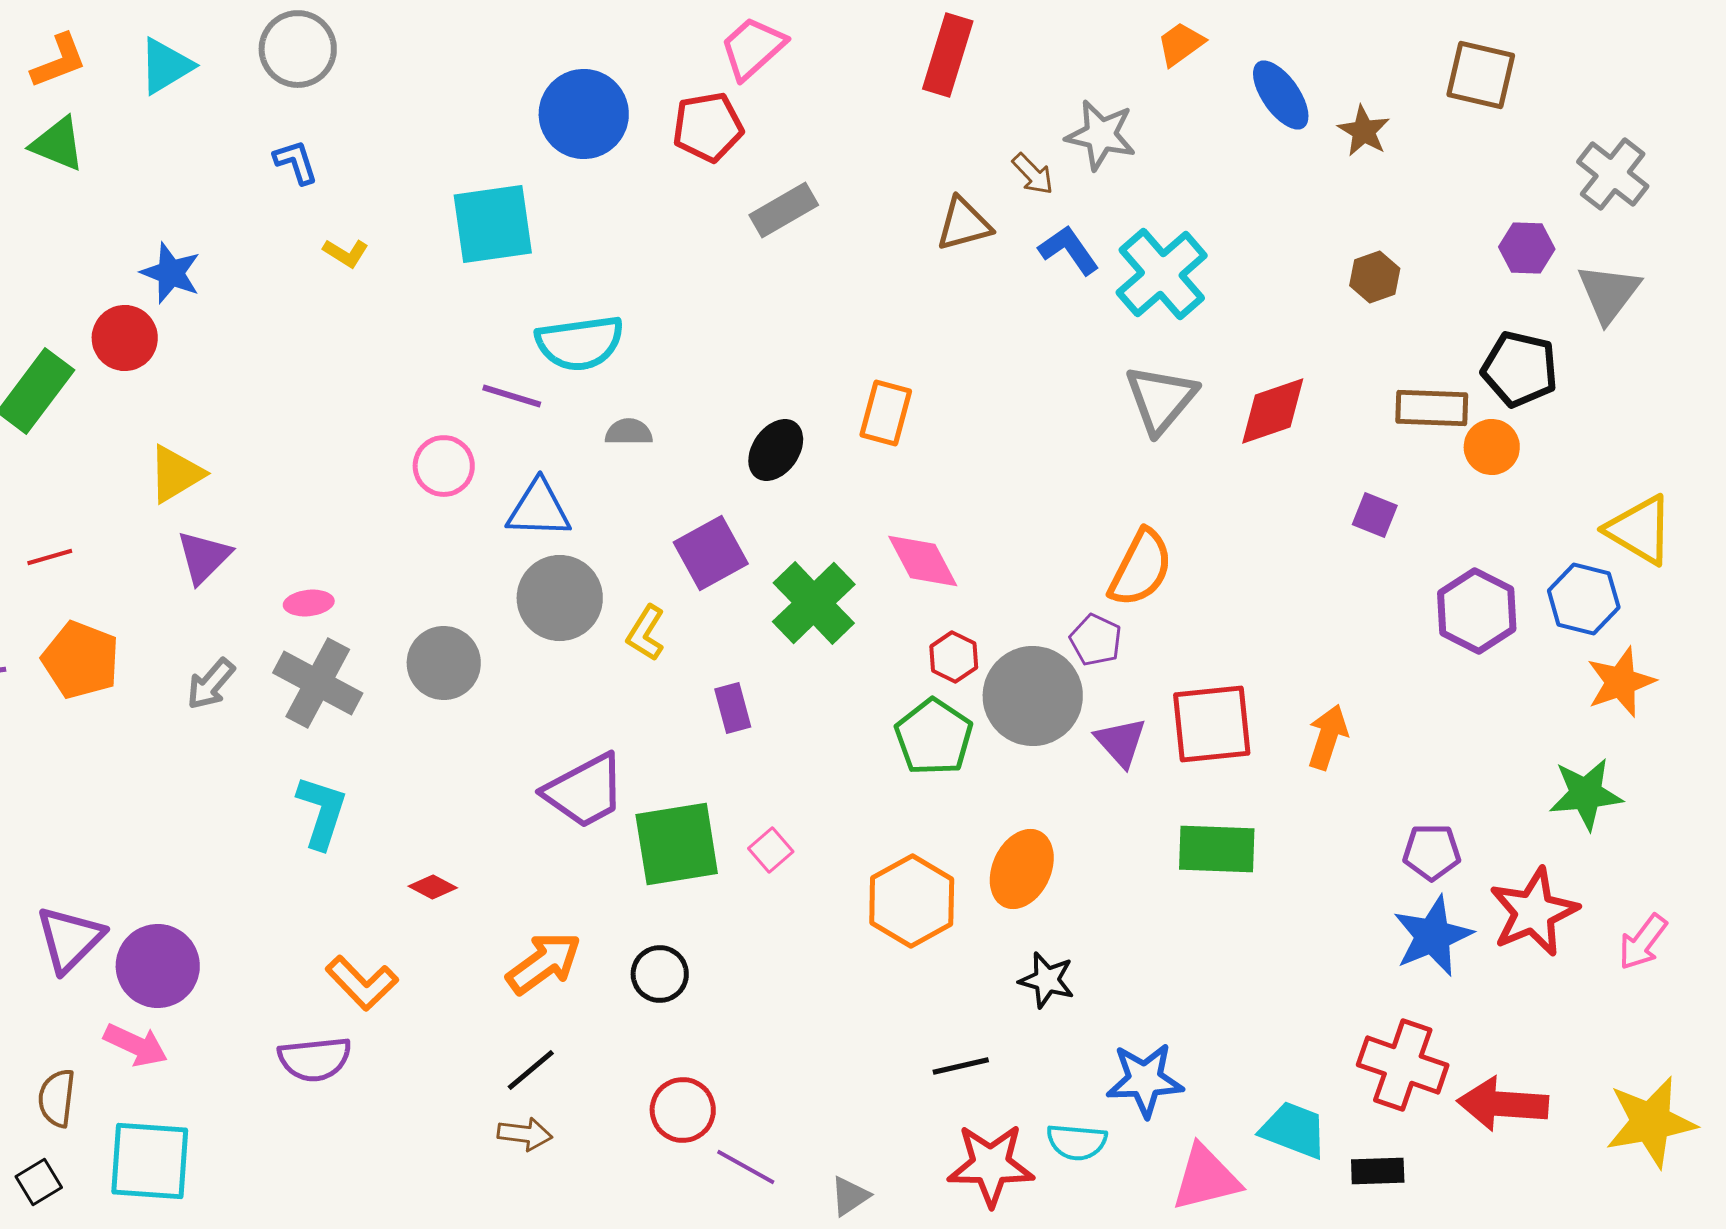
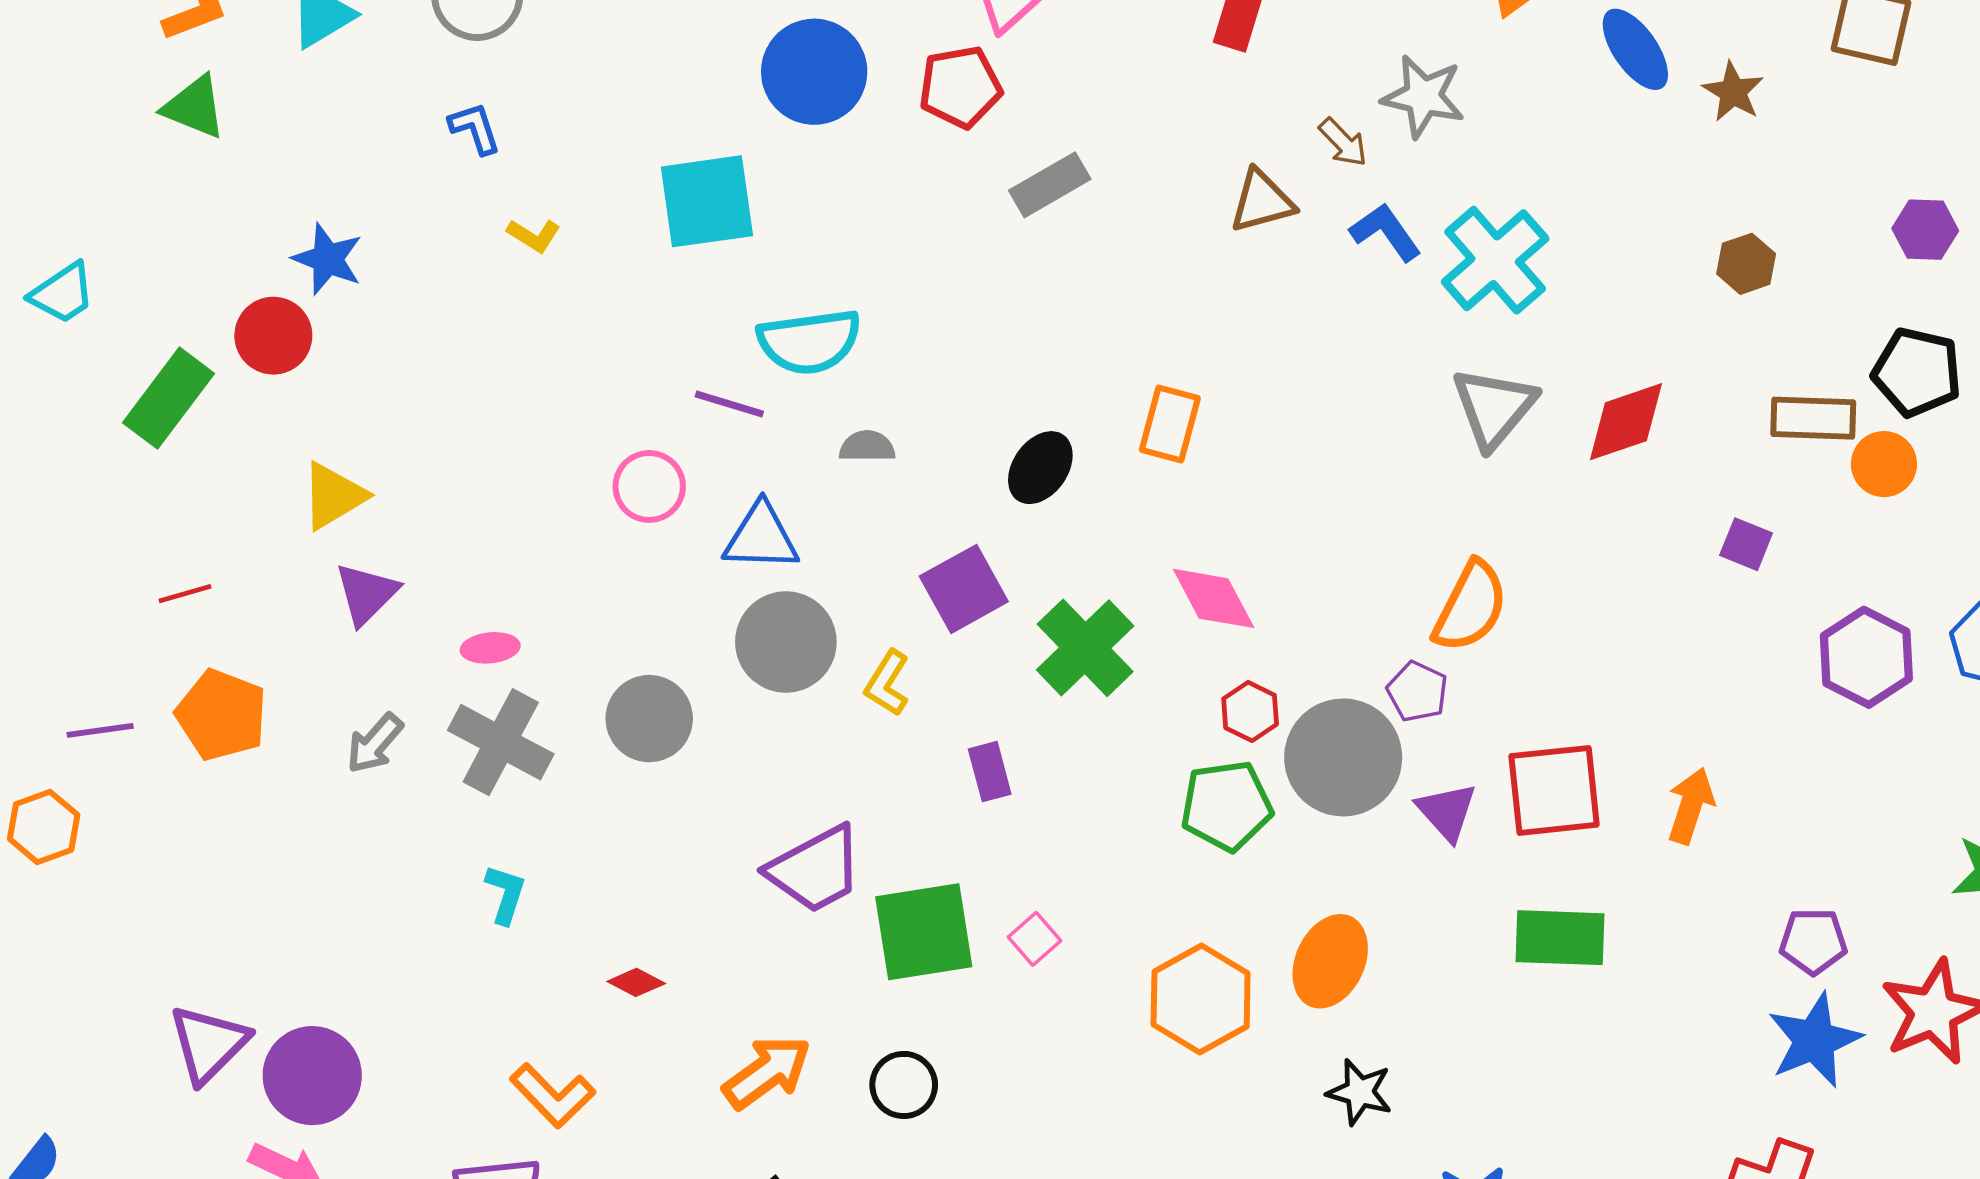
green pentagon: (934, 737) -> (1227, 806), turned 30
cyan L-shape: (322, 812) -> (505, 894), size x0.7

